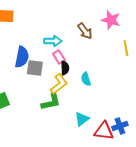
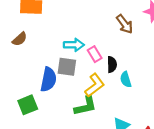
cyan arrow: (53, 41) -> (74, 45), moved
blue semicircle: (22, 57) -> (48, 79), moved
black semicircle: (65, 68) -> (112, 64), moved

